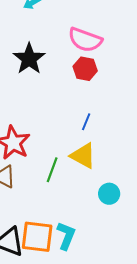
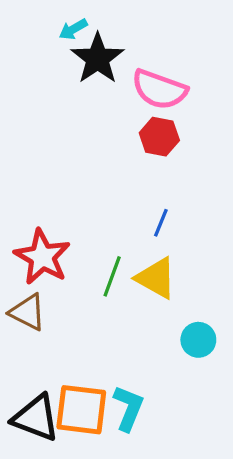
black star: (29, 59) -> (98, 59), moved
green line: (52, 170) -> (112, 276), moved

